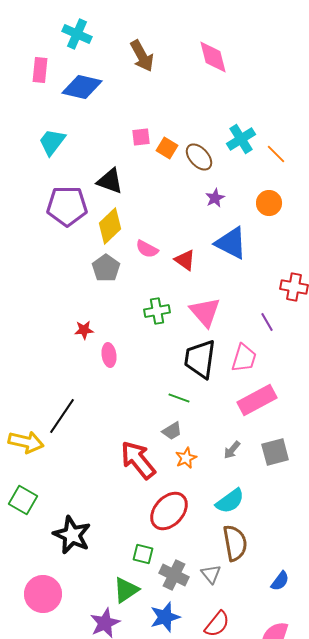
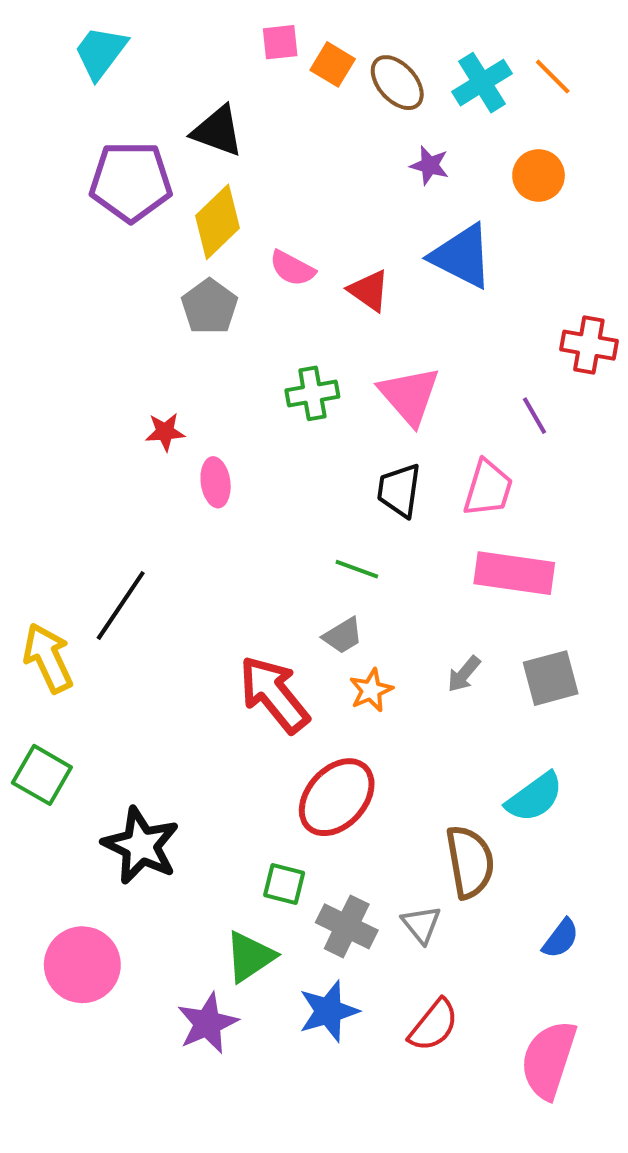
cyan cross: (241, 139) -> (482, 83), moved
purple star: (215, 198) -> (430, 165), turned -30
black trapezoid: (200, 359) -> (399, 490), size x0.7
pink rectangle: (257, 400) -> (514, 573), turned 36
yellow arrow: (26, 442) -> (48, 658), turned -128
cyan semicircle: (230, 501) -> (534, 797), moved

